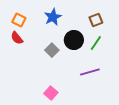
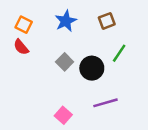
brown square: (96, 20) -> (107, 21), moved
black circle: (74, 40) -> (92, 68), moved
purple line: (90, 72) -> (105, 103), moved

